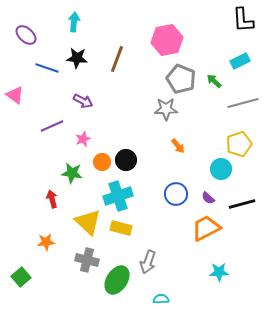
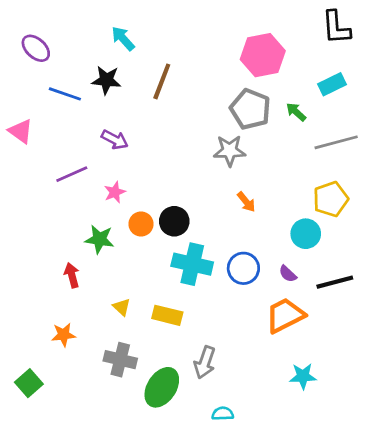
cyan arrow: (74, 22) -> (123, 39), moved, turned -48
pink hexagon: (167, 40) -> (263, 55), moved
cyan cross: (118, 196) -> (192, 264), moved, turned 32
yellow triangle: (88, 222) -> (122, 307), size x0.5

